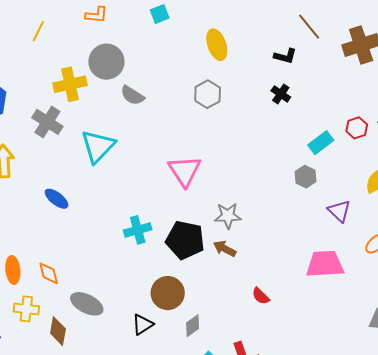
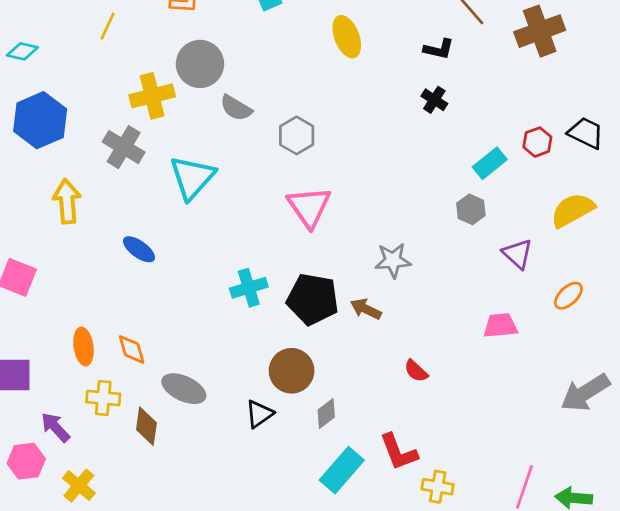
gray hexagon: (208, 94) -> (297, 135), moved
gray star: (228, 216) -> (393, 260), moved
pink trapezoid: (325, 264) -> (500, 326), size x0.7

